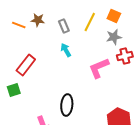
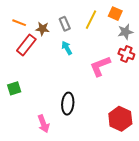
brown star: (38, 20) -> (42, 29), moved
gray star: (114, 37) -> (125, 32), moved
red cross: (125, 56) -> (126, 54), turned 35
red rectangle: (26, 65) -> (26, 45), moved

